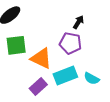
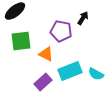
purple pentagon: (70, 43) -> (61, 31), moved
orange triangle: (41, 58) -> (46, 54), size x0.7

